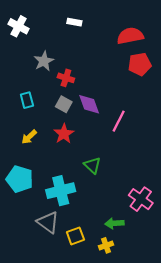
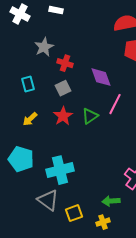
white rectangle: (74, 22) -> (56, 10), moved
gray square: (64, 104) -> (63, 88), turned 35
purple diamond: (89, 104) -> (101, 77), moved
green triangle: (92, 165) -> (90, 116), moved, turned 42

